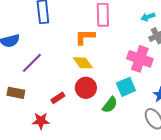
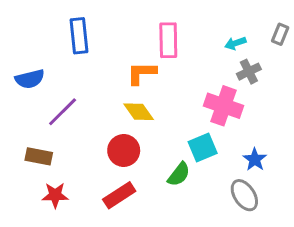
red circle: (86, 88) -> (124, 150), moved
red rectangle: (58, 98) -> (119, 195), moved, size x1.5
red star: (41, 121) -> (55, 195), moved

